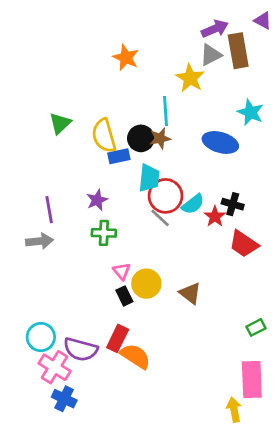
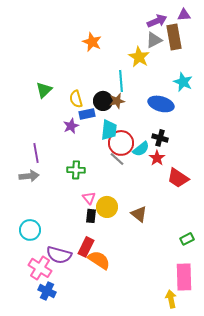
purple triangle: (263, 21) -> (184, 15), moved, turned -32
yellow semicircle: (104, 136) -> (76, 99), size x0.7
purple star: (97, 200) -> (71, 126), moved
black cross: (233, 204) -> (160, 138), moved
black rectangle: (124, 296) -> (91, 216), turned 32
cyan circle: (41, 337) -> (30, 230), moved

